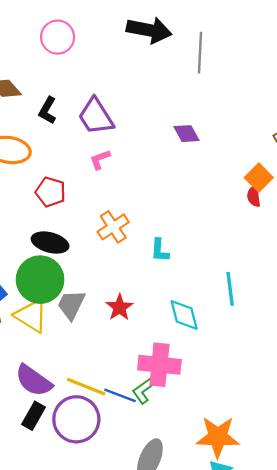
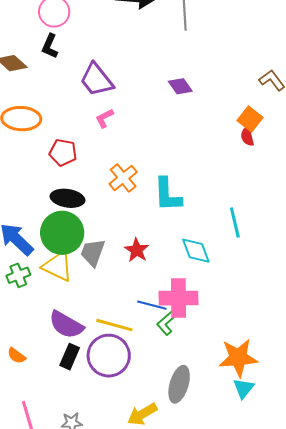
black L-shape: (48, 110) -> (50, 46), moved
cyan L-shape: (160, 250) -> (168, 195), size x1.6
blue line: (120, 395) -> (152, 305), moved

